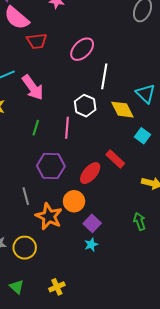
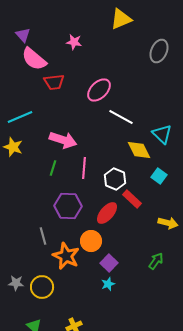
white line: (104, 76) -> (121, 117), turned -70
pink arrow: (33, 87) -> (63, 140), moved, turned -36
white hexagon: (85, 106) -> (115, 179), moved
green arrow: (139, 221) -> (156, 261), turned 54

